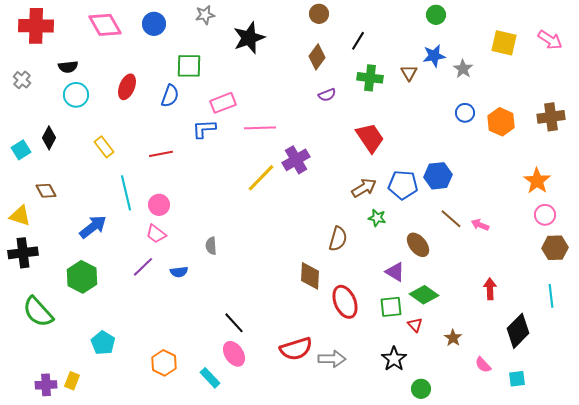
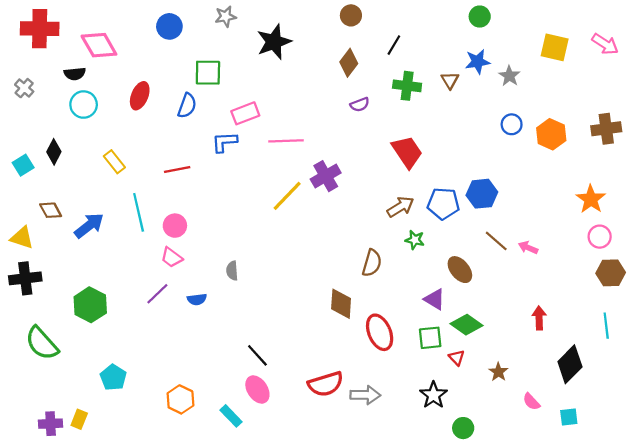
pink diamond: (105, 25) -> (99, 45), moved
blue arrow: (93, 227) -> (89, 226), moved

